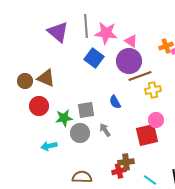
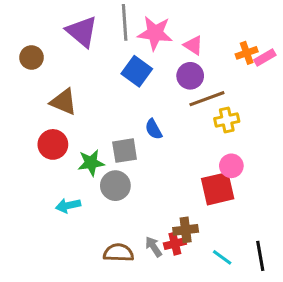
purple circle: (129, 61) -> (190, 76), size x0.7
brown circle: (25, 81) -> (32, 57), moved
blue semicircle: (115, 102) -> (154, 129), moved
gray arrow: (105, 130) -> (154, 247), moved

